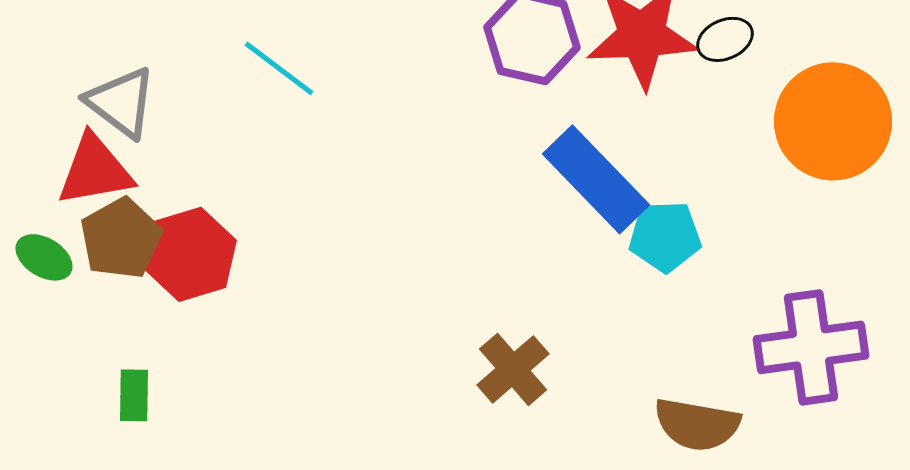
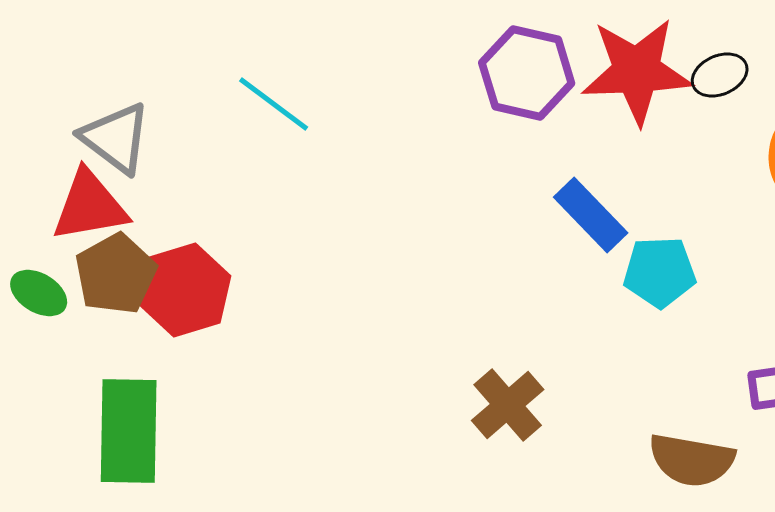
blue rectangle: (596, 179) -> (591, 215), size x0.7
green rectangle: (134, 395) -> (129, 431), size x2.0

